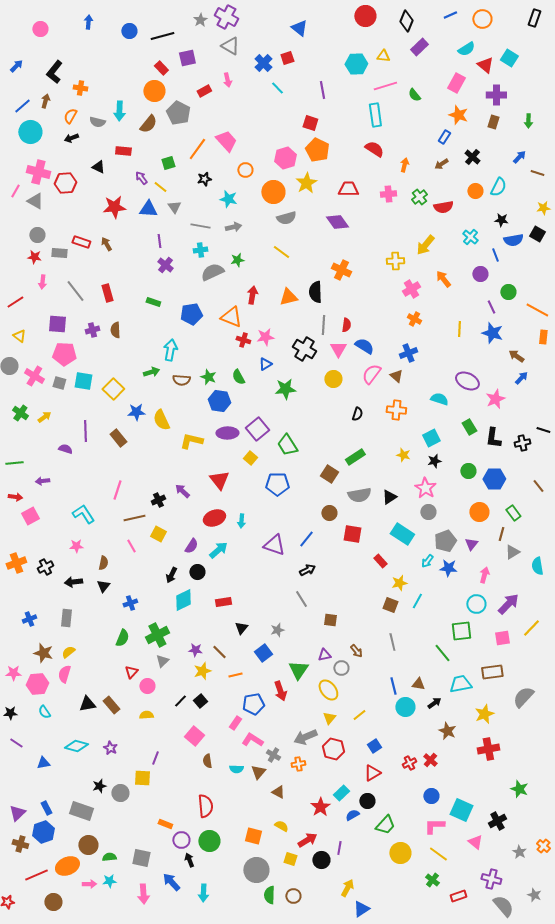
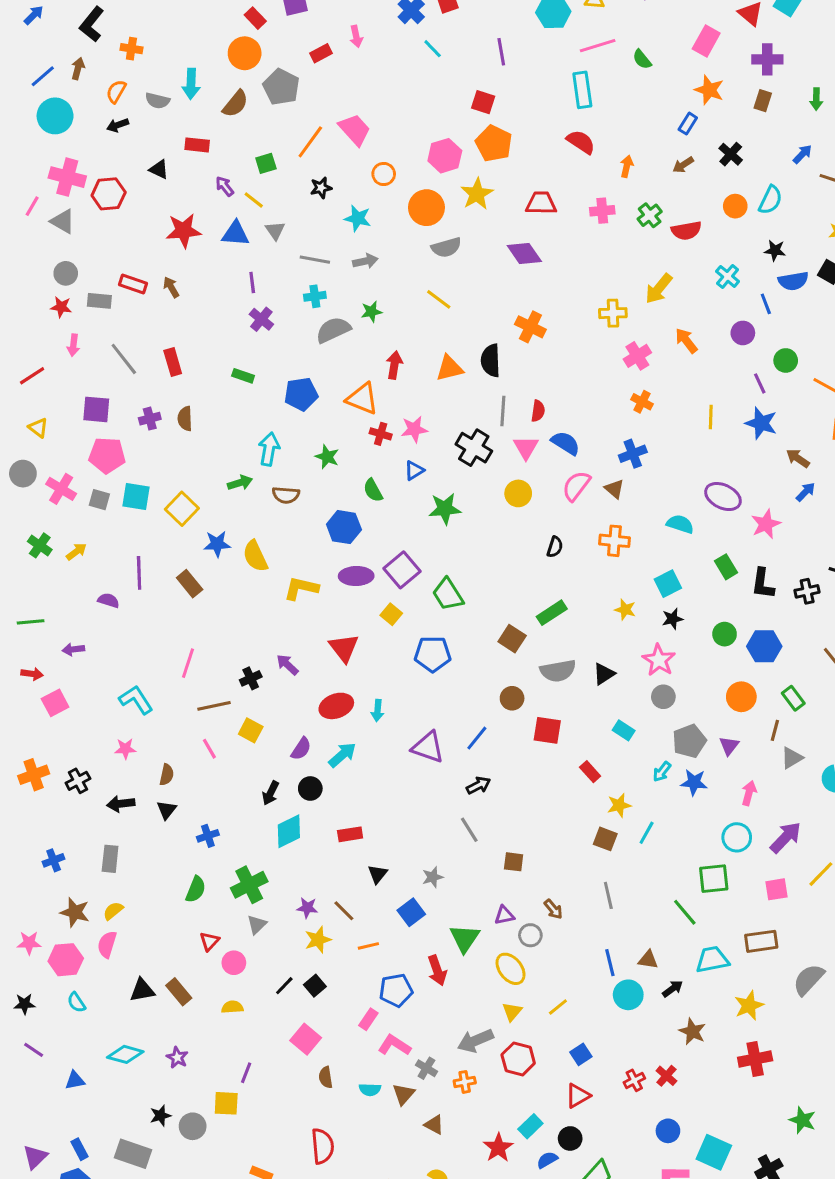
green star: (208, 377) -> (327, 457), moved
cyan rectangle: (402, 534) -> (624, 730), size x0.6

